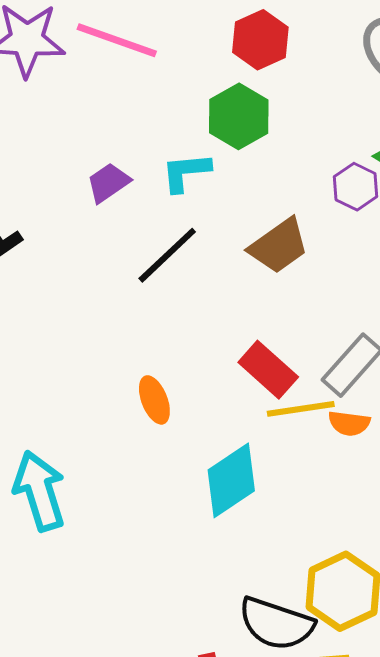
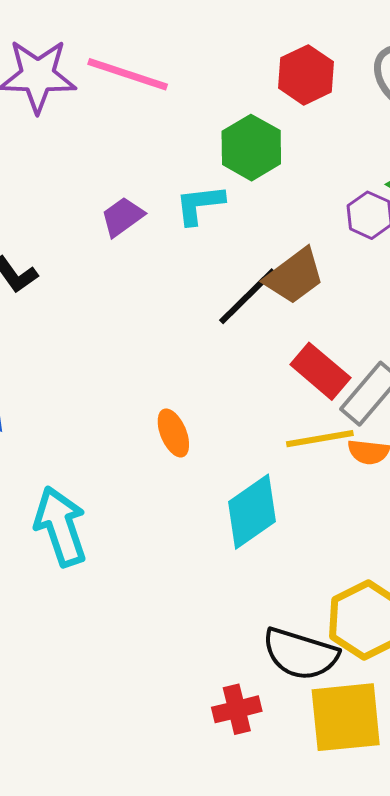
red hexagon: (260, 40) -> (306, 75), moved
black line: (167, 255) -> (247, 296), moved
red rectangle: (268, 370) -> (320, 371), moved

